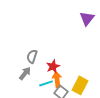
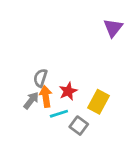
orange arrow: (57, 79) -> (46, 96), moved
yellow rectangle: (80, 85) -> (99, 102), moved

